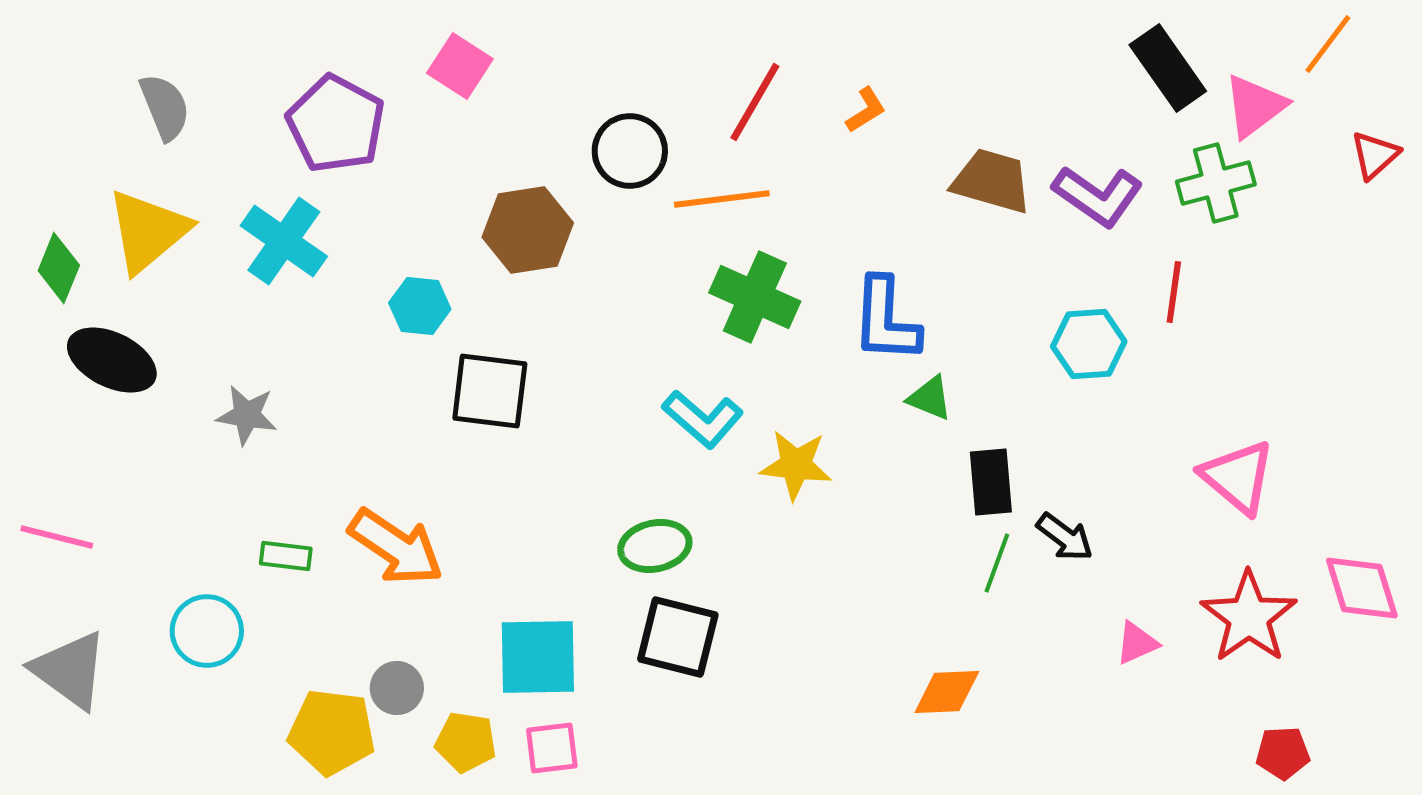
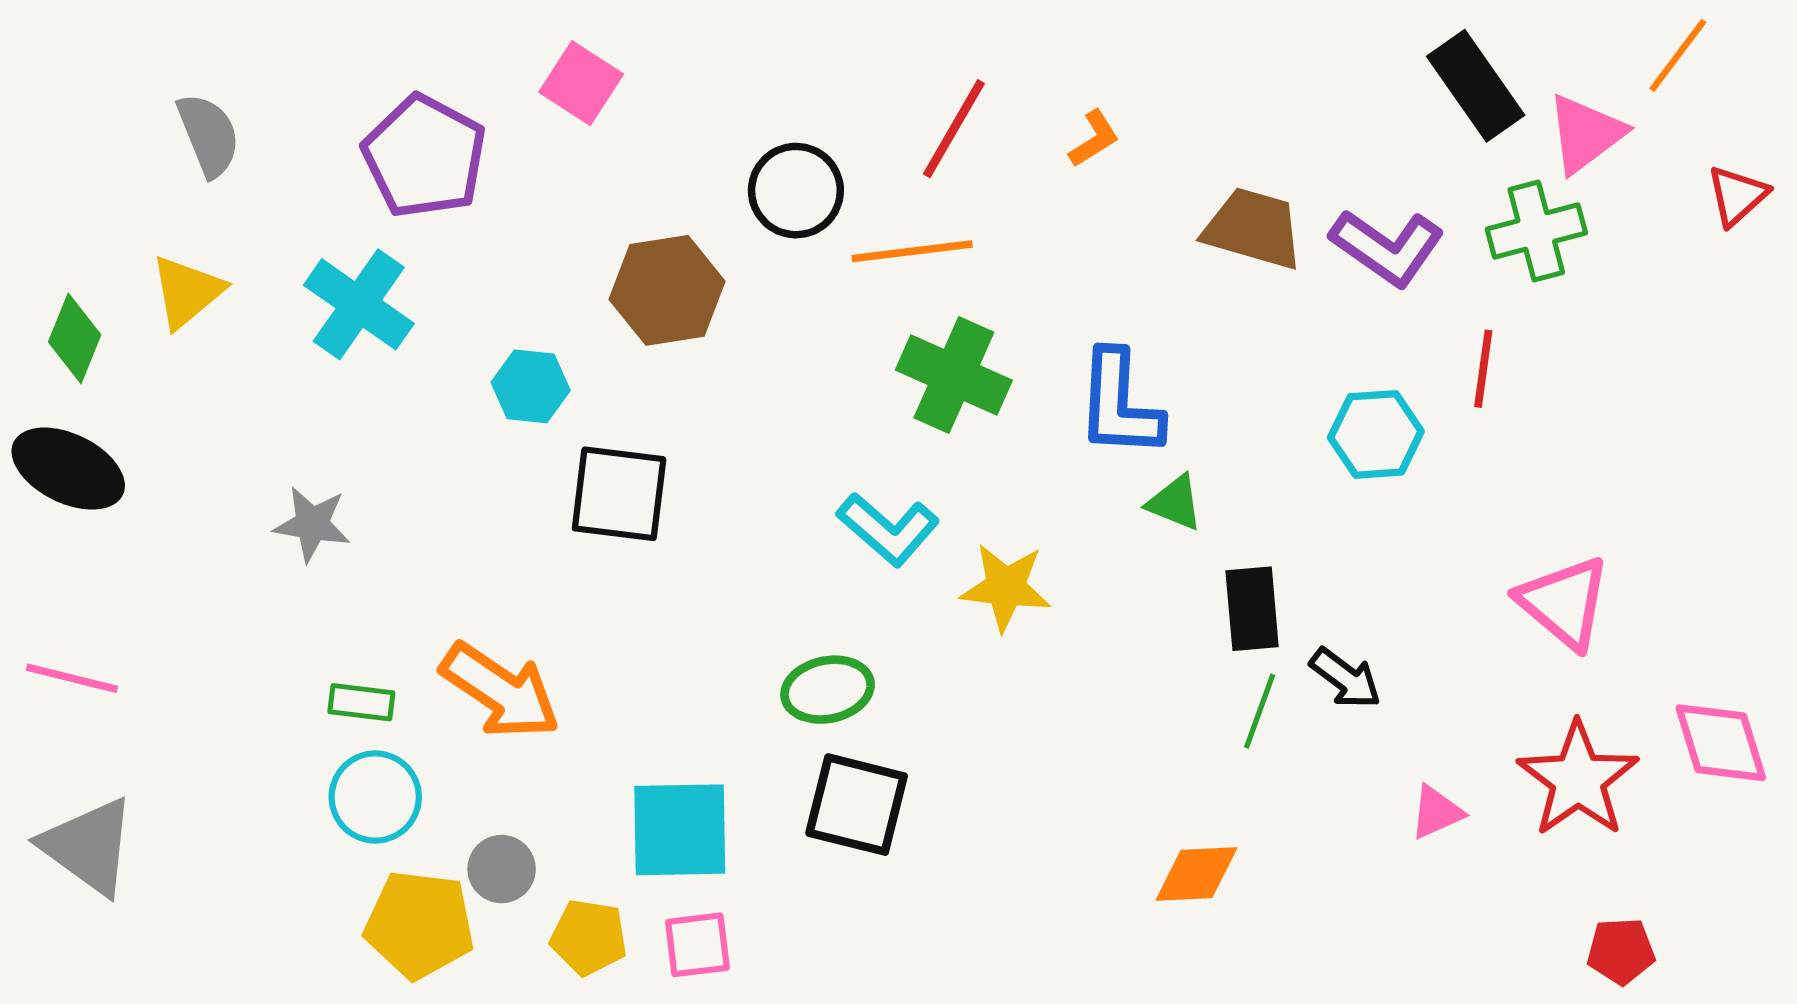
yellow triangle: (148, 231) -> (187, 292), size x0.7
black ellipse: (112, 360) -> (68, 469), moved
cyan circle: (207, 631) -> (375, 797), moved

